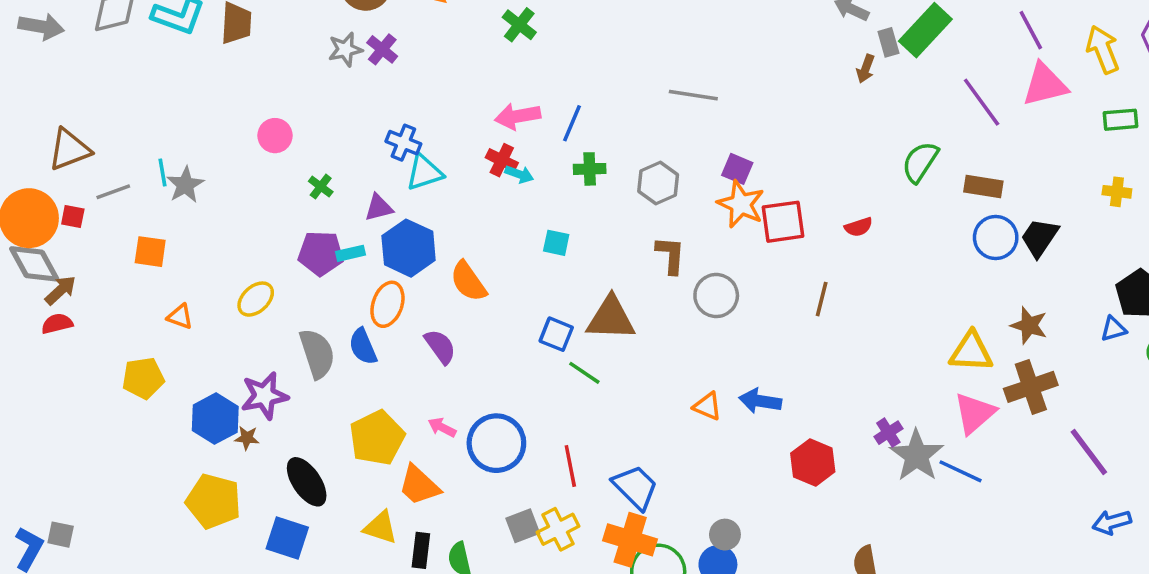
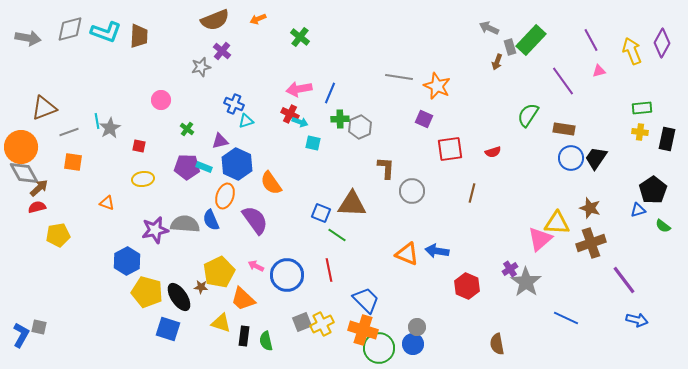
gray star: (345, 49) -> (201, 67), moved
pink triangle: (1045, 85) -> (599, 71), size x0.5
green rectangle: (1120, 120) -> (642, 108), moved
cyan triangle: (424, 172) -> (246, 121), size x0.7
gray hexagon: (658, 183) -> (360, 127), moved
orange star: (741, 204) -> (437, 86), moved
red square: (73, 216) -> (139, 146), moved
cyan square: (556, 243) -> (313, 143), moved
orange square: (150, 252) -> (73, 162), moved
cyan rectangle: (351, 253) -> (204, 167), turned 35
yellow ellipse: (256, 299) -> (143, 179), moved, turned 35
purple semicircle: (440, 346) -> (255, 220), size x1.4
gray semicircle: (317, 354) -> (185, 224), turned -68
yellow pentagon: (143, 378) -> (58, 235), moved
purple star: (264, 396) -> (155, 230), moved
orange triangle: (707, 406) -> (407, 254), size x1.4
pink triangle: (975, 413) -> (540, 239), moved
brown star: (247, 438) -> (201, 287), moved
red line: (570, 466) -> (329, 270), moved
blue line: (960, 471) -> (566, 318), moved
yellow pentagon: (213, 501) -> (147, 292), moved
blue arrow: (1112, 522) -> (637, 320), turned -150

